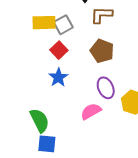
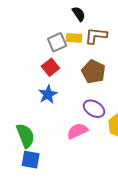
yellow rectangle: (44, 23) -> (74, 38), moved, size x0.7
purple ellipse: (106, 88) -> (94, 109), turned -40

